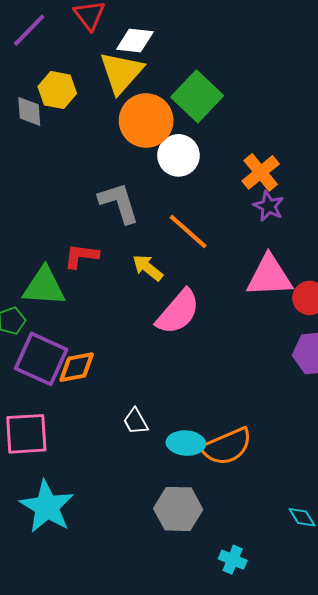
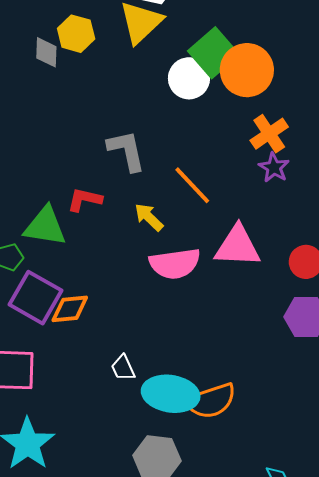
orange circle: (146, 120) -> (247, 70), moved
white circle: (178, 155) -> (189, 78), moved
pink triangle: (269, 276) -> (238, 246), moved
pink semicircle: (178, 312) -> (175, 264), turned 36
cyan ellipse: (186, 443) -> (171, 394), size x1.5

